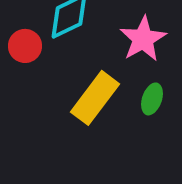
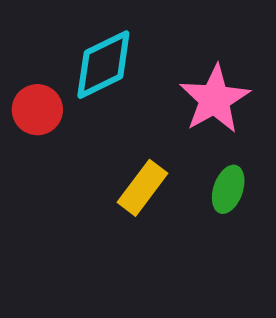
yellow rectangle: (95, 98) -> (143, 188), size x0.7

